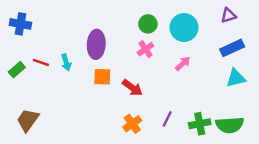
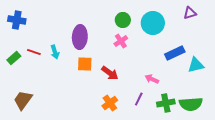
blue rectangle: (232, 48) -> (175, 53), moved
pink arrow: (183, 64) -> (152, 79), moved, turned -112

